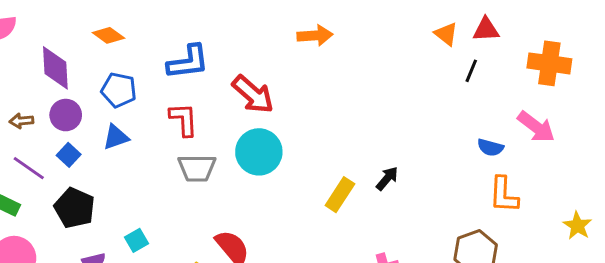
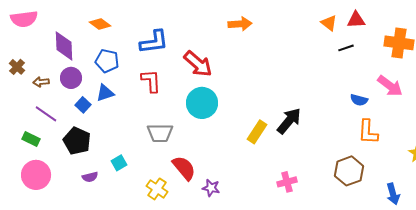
black line: (471, 71) -> (346, 48), turned 49
blue square: (69, 155) -> (83, 105), moved
gray trapezoid: (197, 168) -> (160, 133), moved
black arrow: (387, 178) -> (289, 121), size x1.6

